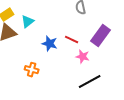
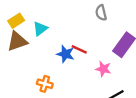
red line: (72, 40) -> (79, 49), moved

